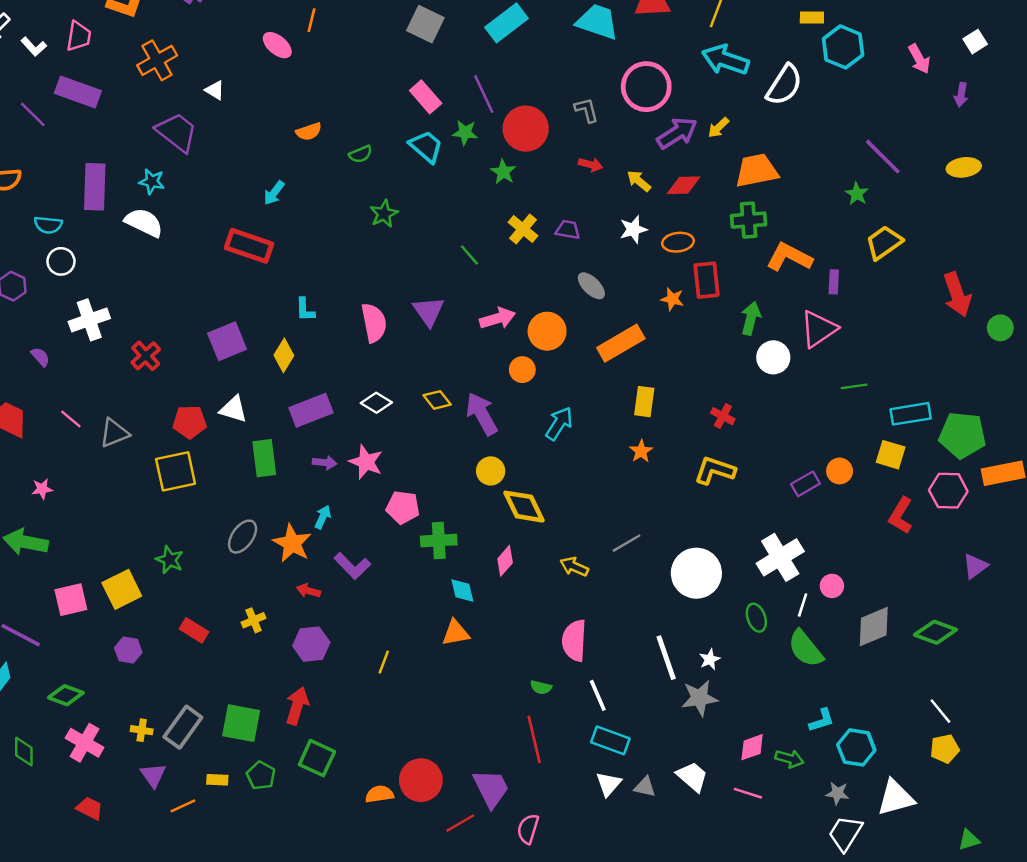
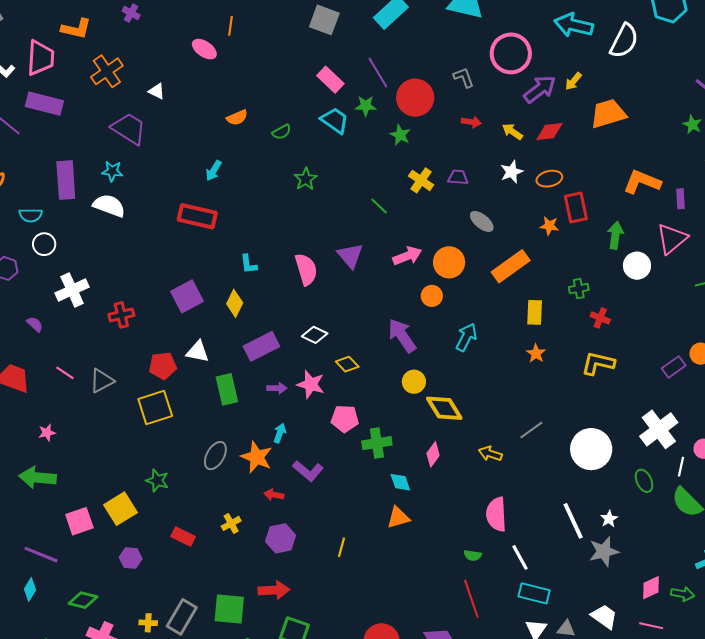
pink trapezoid: (79, 36) -> (41, 58), size x1.4
green cross: (749, 220) -> (579, 289), moved, size x0.7
red cross: (146, 356) -> (121, 315), turned 35
yellow diamond: (437, 400) -> (347, 364), moved
red arrow: (297, 706) -> (274, 590), turned 76

